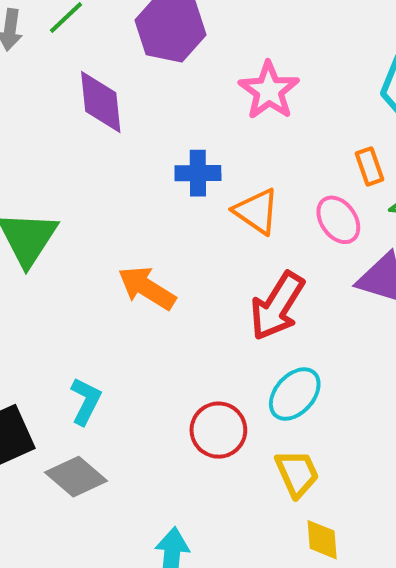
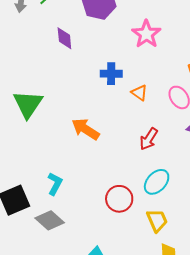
purple diamond: (101, 102) -> (64, 38), size x0.7
orange triangle: (256, 211) -> (139, 93), size x0.7
red arrow: (277, 306) -> (149, 139), size x0.7

